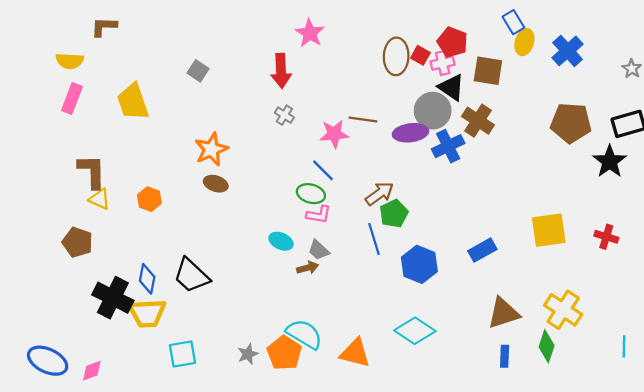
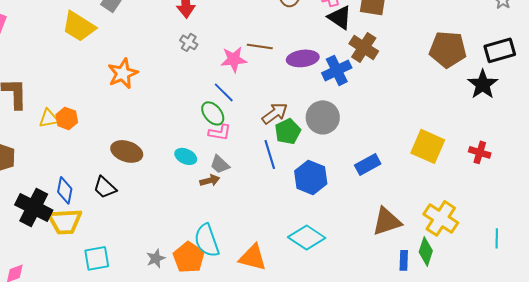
yellow trapezoid: (133, 102) -> (79, 26), moved, turned -39
gray circle: (433, 111) -> (323, 117), moved
brown ellipse: (216, 184) -> (127, 151), moved, size x1.4
green ellipse: (311, 194) -> (213, 113), turned 35
yellow triangle: (100, 199) -> (49, 118), moved, turned -35
yellow square: (549, 230) -> (428, 146), turned 32
black trapezoid: (191, 275) -> (105, 187), size x0.7
cyan semicircle: (304, 334) -> (207, 240), turned -140
cyan line: (624, 346) -> (497, 238), moved
blue rectangle: (505, 356) -> (404, 260), moved

